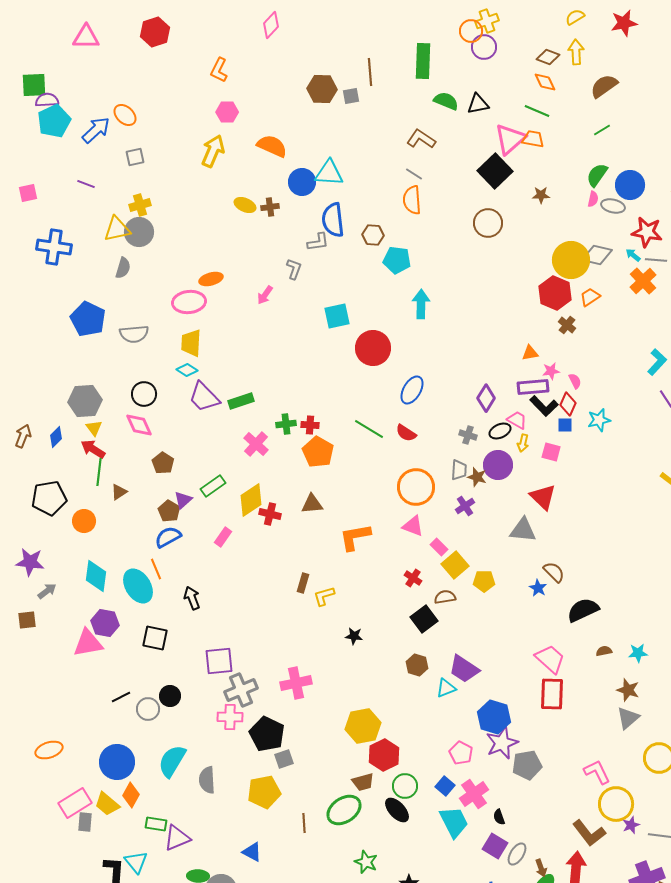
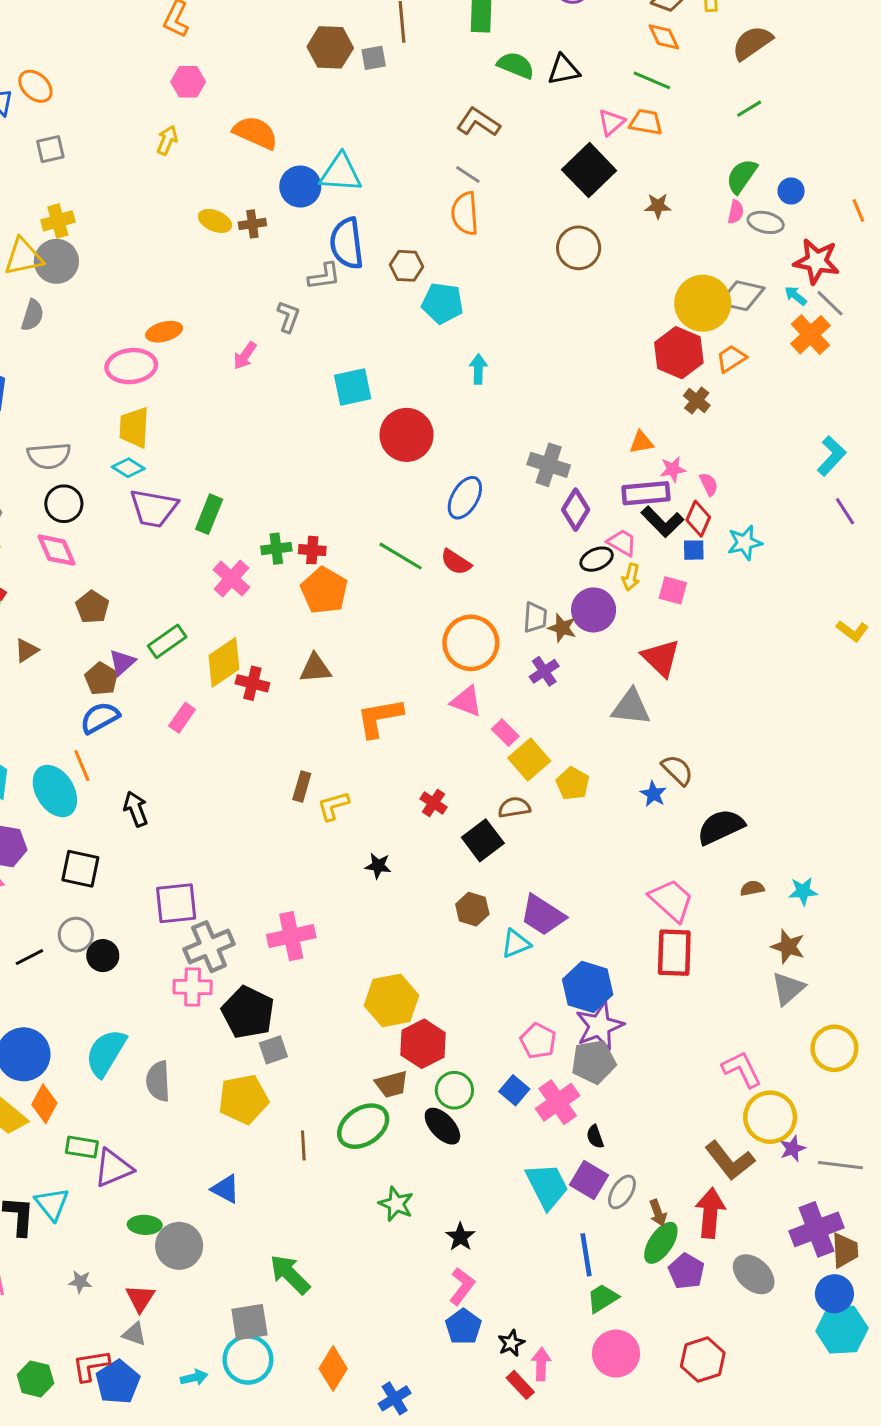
pink triangle: (510, 139) -> (612, 122), size x0.6
yellow arrow: (213, 151) -> (167, 140), size x0.6
blue circle: (630, 185) -> (791, 191), size x0.6
gray line: (656, 260) -> (830, 303), turned 40
cyan arrow: (421, 304) -> (478, 369), size x0.7
gray semicircle: (134, 334) -> (49, 456), moved
purple trapezoid: (204, 397) -> (154, 508), turned -36
green rectangle: (241, 401) -> (209, 514), turned -50
gray cross: (468, 435) -> (549, 465), moved, size x1.5
red cross: (413, 578) -> (433, 803), moved
yellow pentagon: (484, 581) -> (573, 784), turned 30
gray circle: (148, 709) -> (76, 935), moved
gray pentagon: (527, 765) -> (594, 1062), moved
cyan trapezoid: (454, 822) -> (547, 1186), moved

